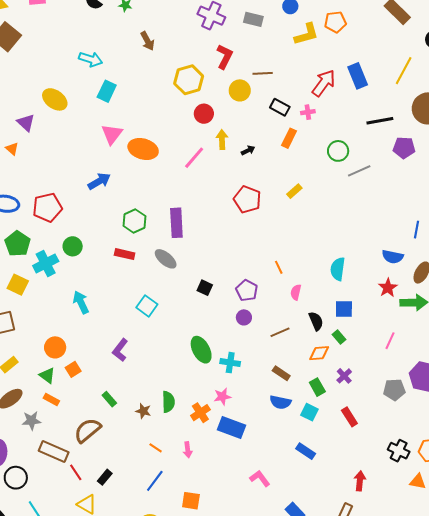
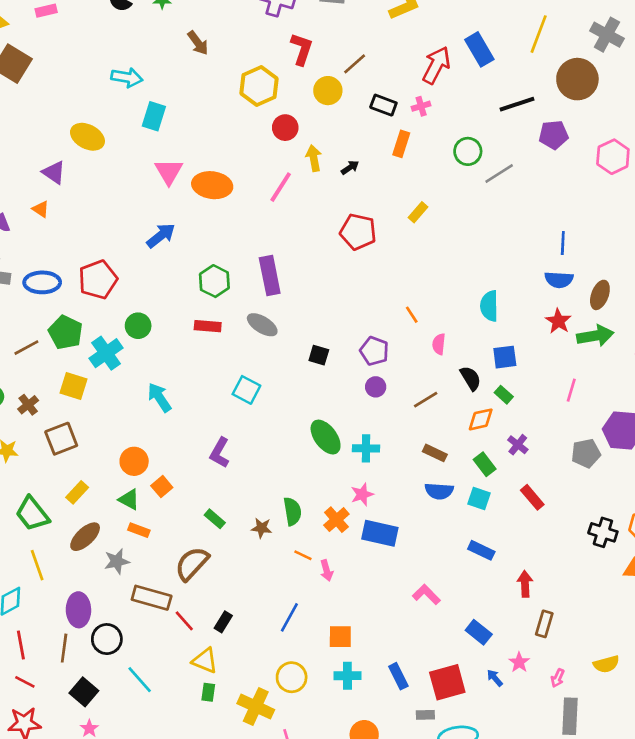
brown line: (263, 73) -> (355, 64), turned -30
blue line: (416, 230) -> (563, 243), moved
orange line: (156, 448) -> (303, 555), moved
red arrow: (360, 481) -> (525, 584), moved

